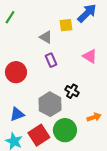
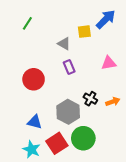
pink triangle: (90, 56) -> (109, 63), turned -42
blue triangle: (17, 114) -> (35, 122), turned 35
orange arrow: (94, 117) -> (113, 102), moved

